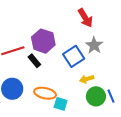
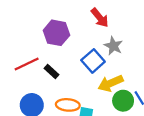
purple hexagon: (43, 41) -> (56, 33), moved
yellow arrow: (87, 79) -> (110, 83), size x1.6

